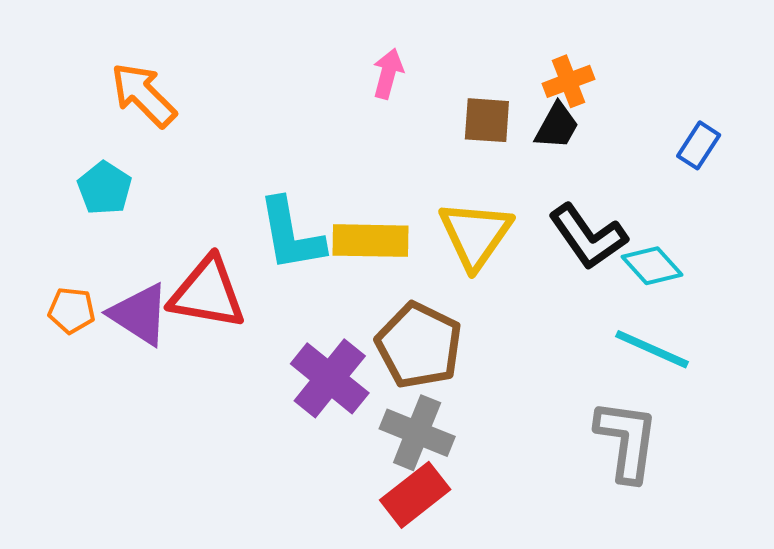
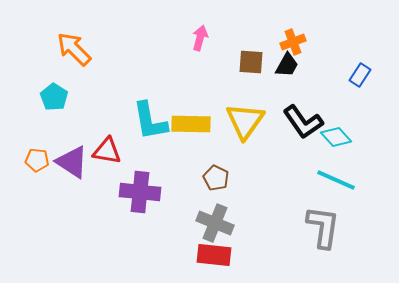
red triangle: (207, 293) -> (107, 151), size x0.7
brown pentagon: (419, 345) -> (216, 178), size x0.6
purple cross: (330, 378) -> (140, 192), moved, turned -33
red rectangle: (415, 495) -> (214, 255), turned 44

